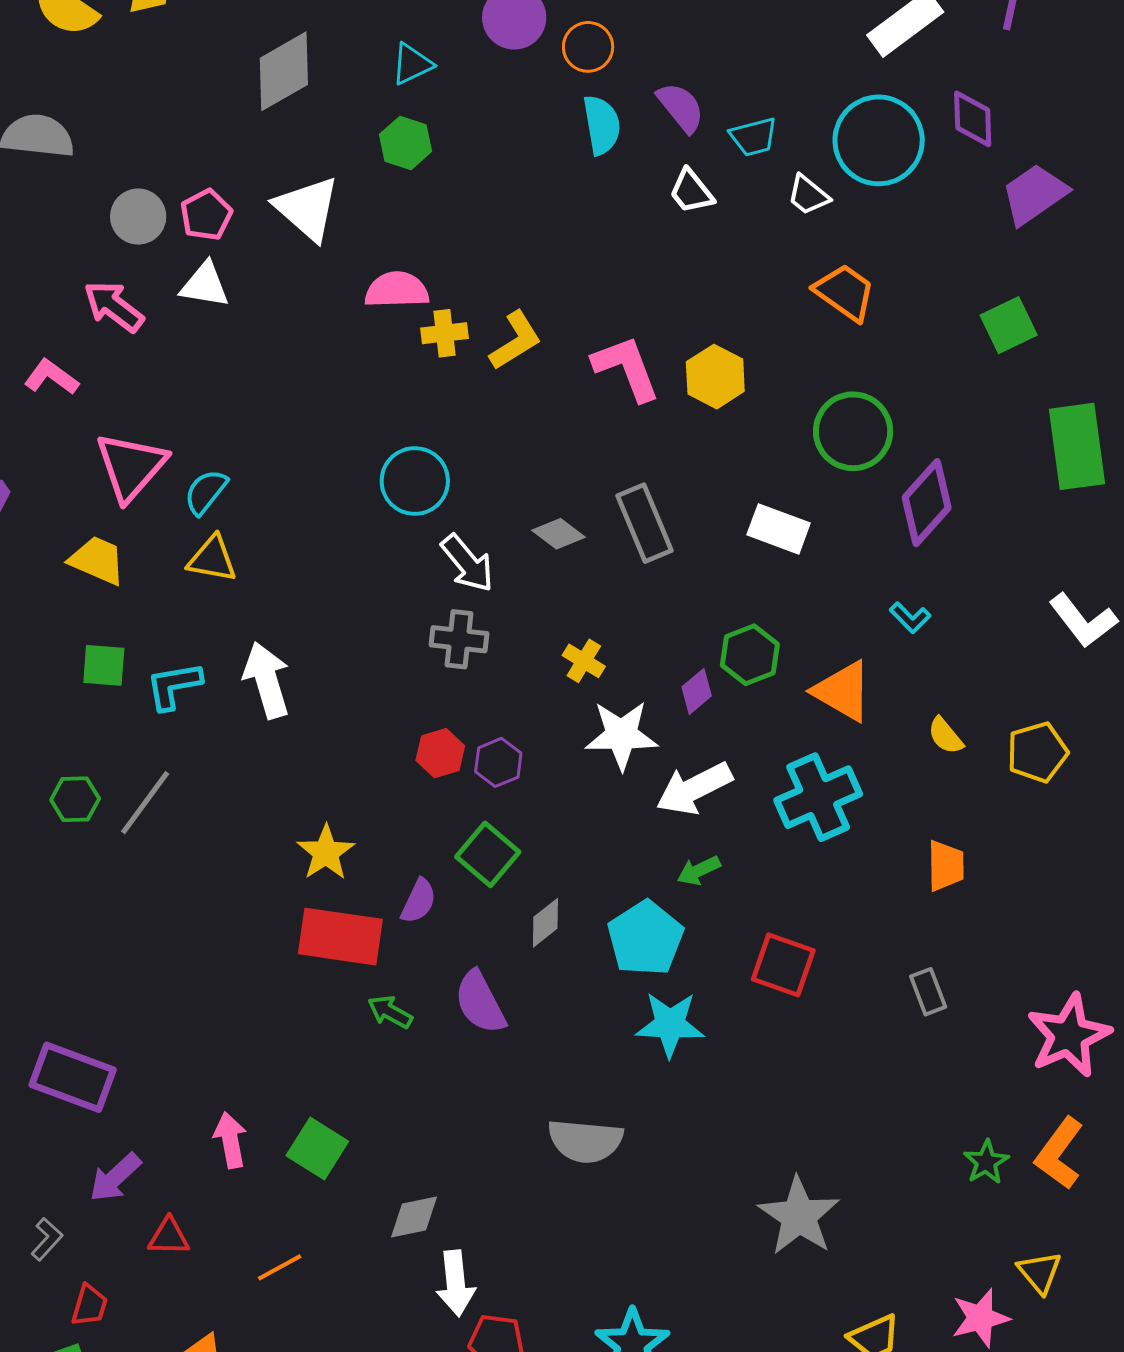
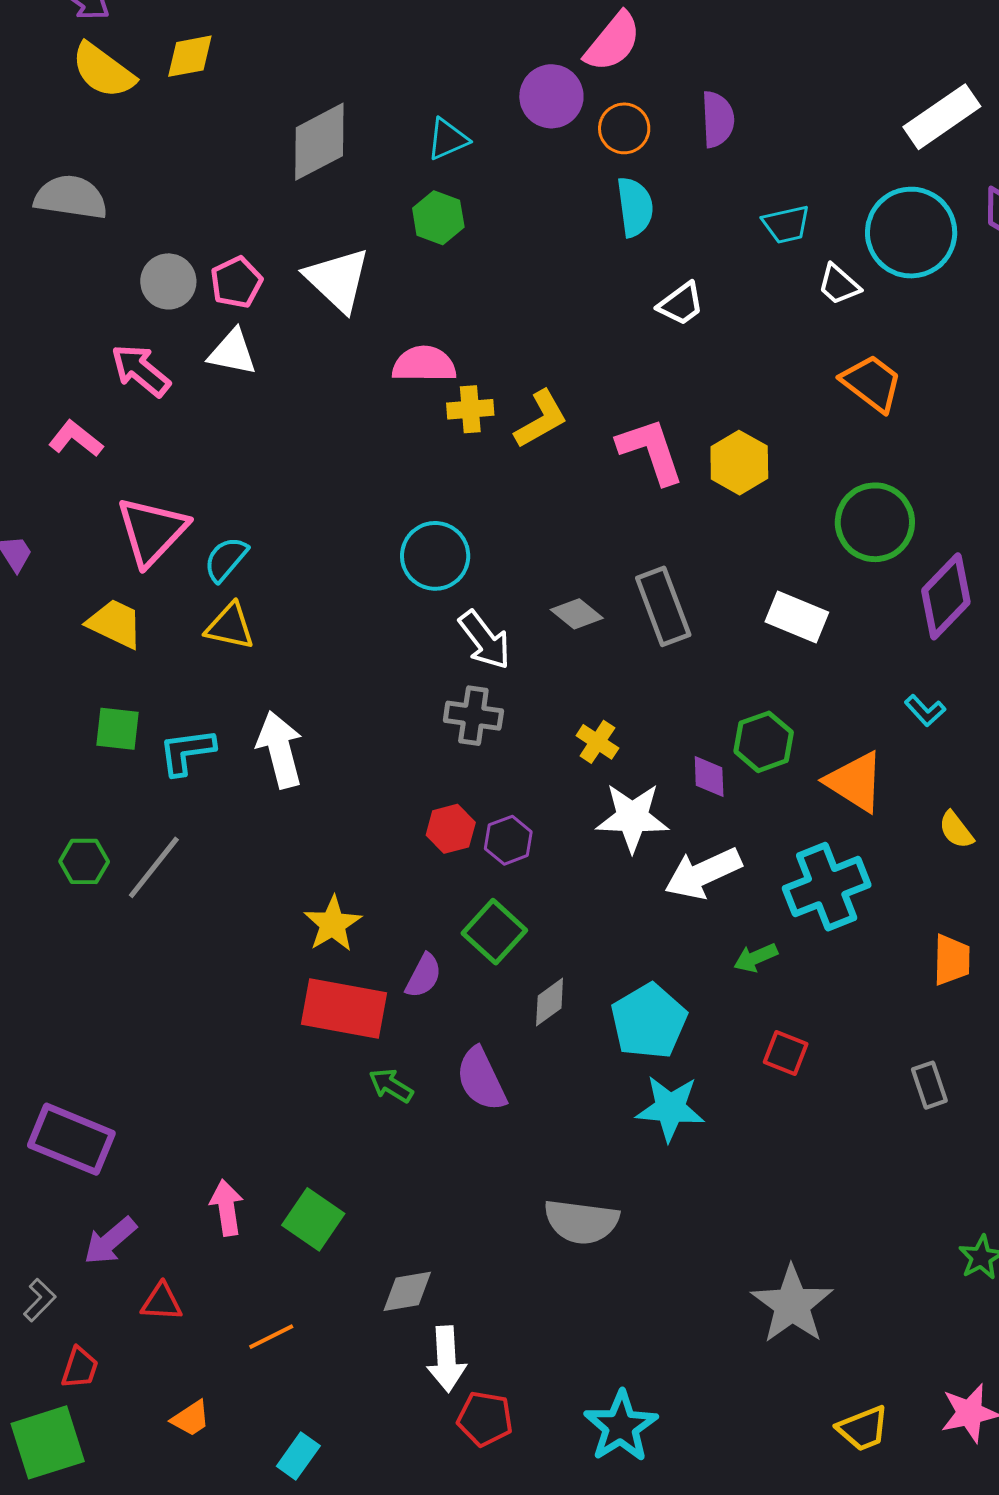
purple semicircle: (681, 107) -> (718, 119), moved, turned 34
white trapezoid: (691, 191) -> (681, 304), moved, turned -90
purple diamond: (697, 691) -> (709, 777), turned -54
green arrow: (699, 870) -> (756, 958), moved
red square: (783, 965) -> (786, 1053), size x0.7

